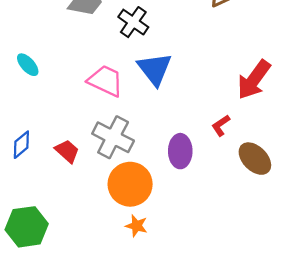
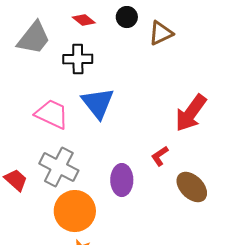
black cross: (133, 22) -> (78, 59), turned -36

